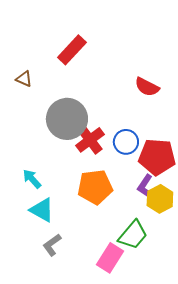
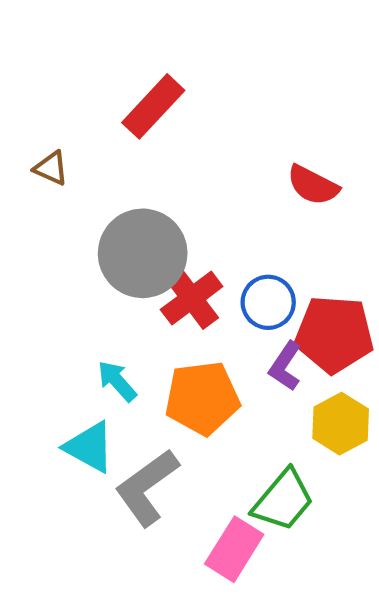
cyan arrow: (32, 179) -> (117, 381), moved
purple L-shape: (145, 186) -> (285, 366), moved
gray L-shape: (52, 245) -> (147, 487), moved, size x1.6

